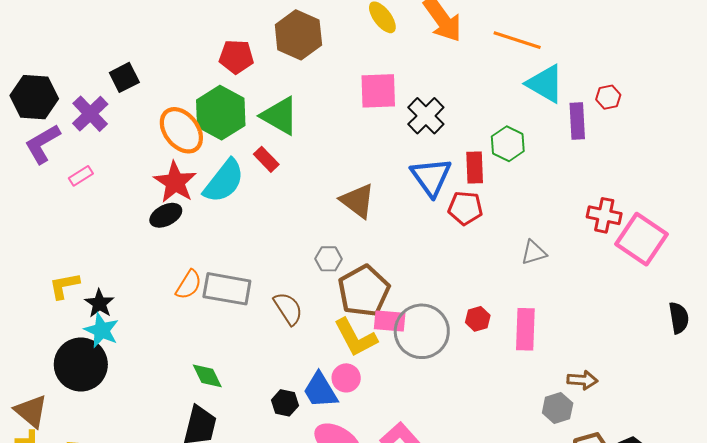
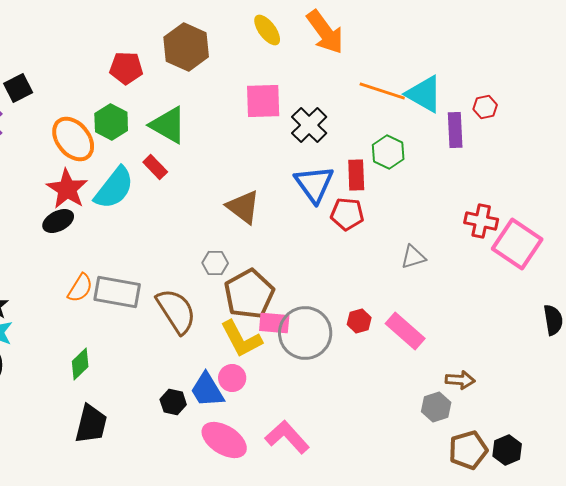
orange line: (517, 40) -> (382, 91), moved
green hexagon: (221, 113) -> (111, 122), size x0.7
brown semicircle: (288, 309) -> (176, 311), size x1.4
pink rectangle: (525, 329) -> (405, 331), turned -51
green diamond: (207, 376) -> (80, 364), moved, turned 72

